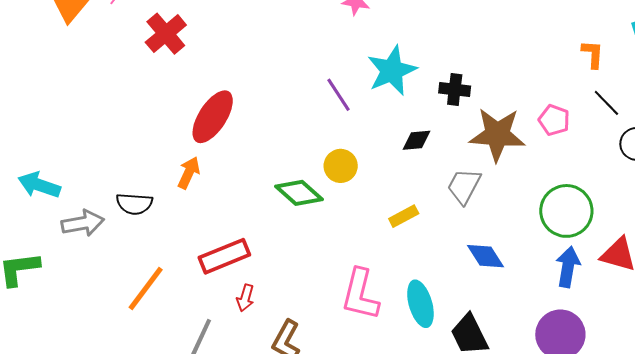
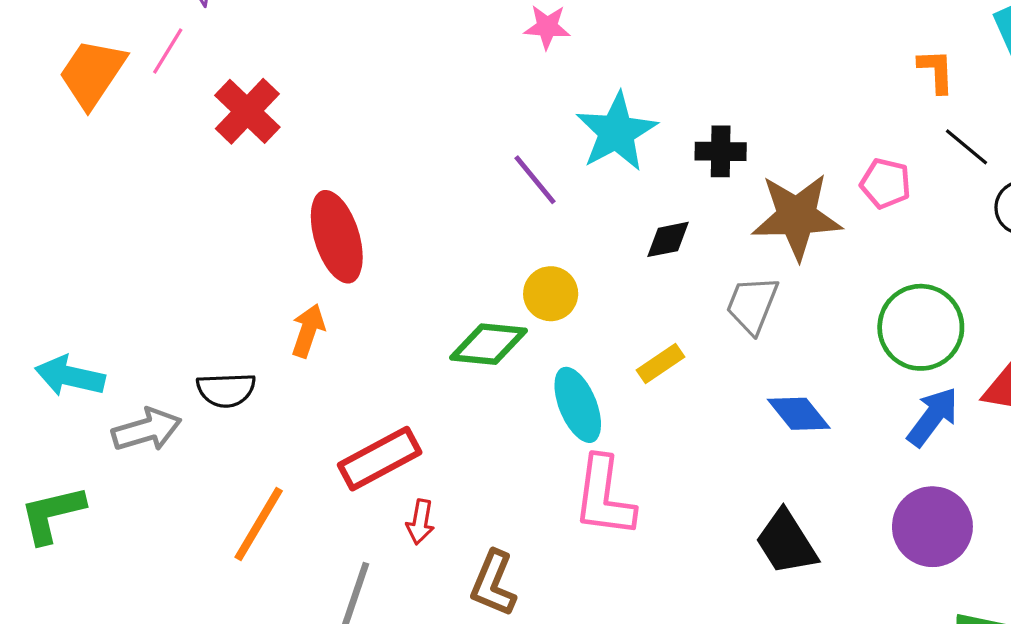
red ellipse: (213, 117) -> (337, 237), turned -44
green diamond: (299, 193) -> (488, 344), turned -30
blue arrow: (568, 267) -> (933, 417), turned 33
cyan ellipse: (420, 304) -> (578, 405), moved

